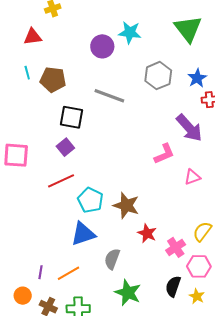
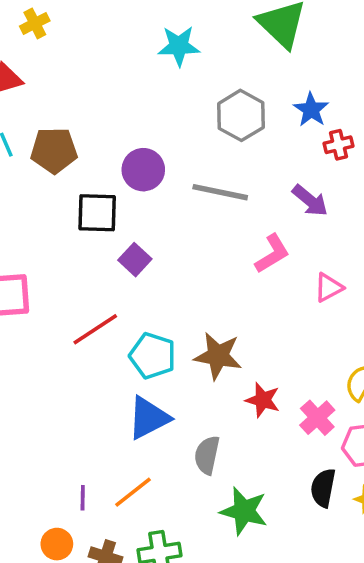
purple circle: (102, 46) -> (143, 170), moved
gray line: (109, 96) -> (220, 192), moved
purple arrow: (189, 128) -> (310, 201), size x0.7
purple square: (65, 147) -> (135, 260), moved

